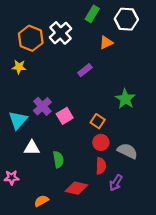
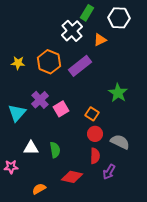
white cross: (60, 33) -> (72, 31), moved
orange hexagon: (31, 38) -> (49, 62), moved
purple rectangle: (85, 70) -> (80, 66), size x1.6
white triangle: (32, 148) -> (31, 148), moved

